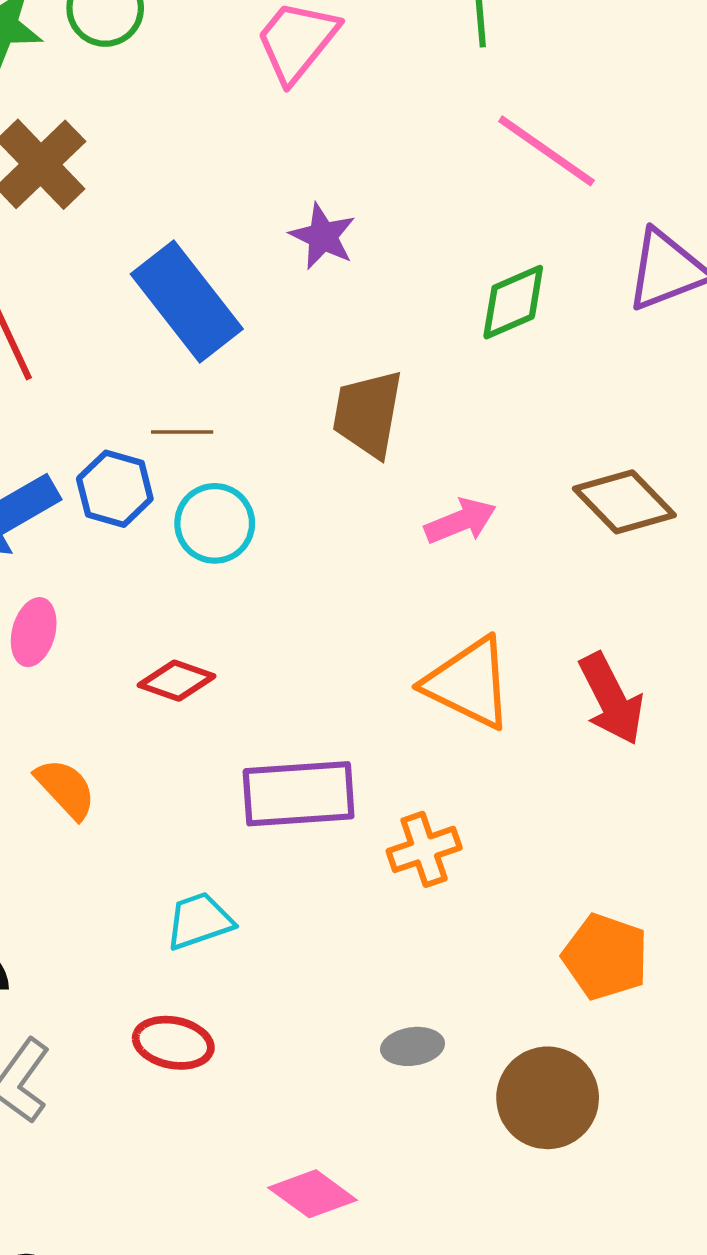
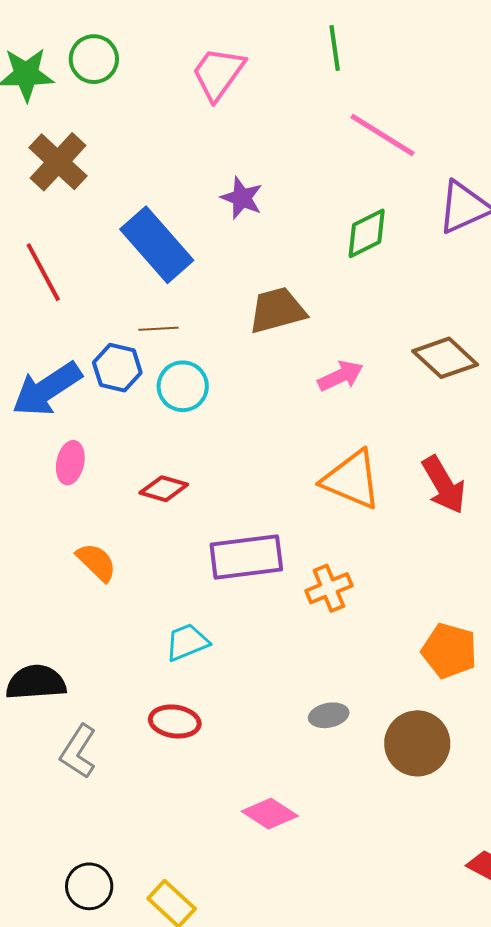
brown trapezoid: (368, 414) -> (277, 310), turned 68

